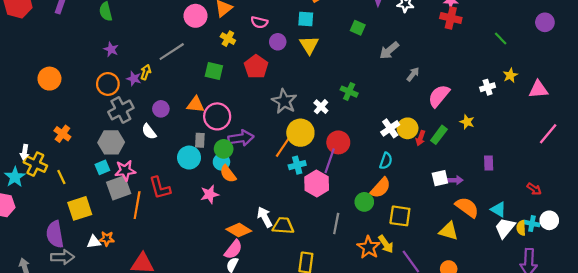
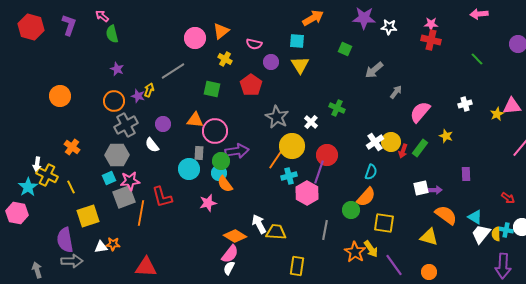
yellow star: (510, 75) -> (497, 114), moved

